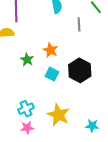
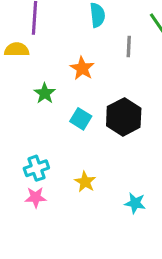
orange star: (50, 50) -> (82, 68), moved
yellow star: (58, 115) -> (85, 182), size x0.6

